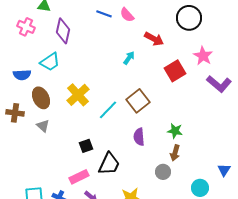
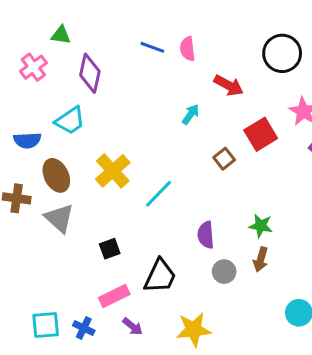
pink semicircle: (127, 15) -> (187, 49), turned 35
pink cross: (26, 27) -> (33, 67), turned 30
brown square: (138, 101) -> (224, 159), moved, size x0.6
gray triangle: (43, 126) -> (59, 218), size x1.5
black square: (86, 146) -> (110, 249), moved
gray circle: (163, 172) -> (224, 272), moved

